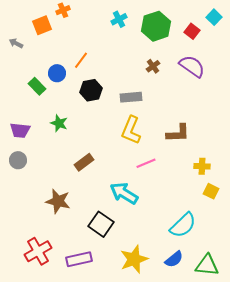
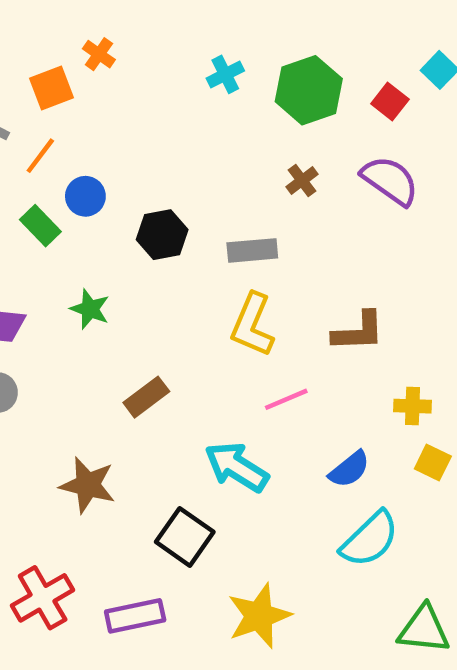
orange cross: (63, 10) -> (99, 54), turned -32
orange line: (81, 60) -> (40, 156), moved
blue semicircle: (174, 259) -> (349, 469), moved

